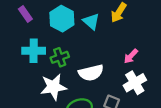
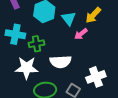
pink arrow: (131, 56) -> (81, 34), moved

